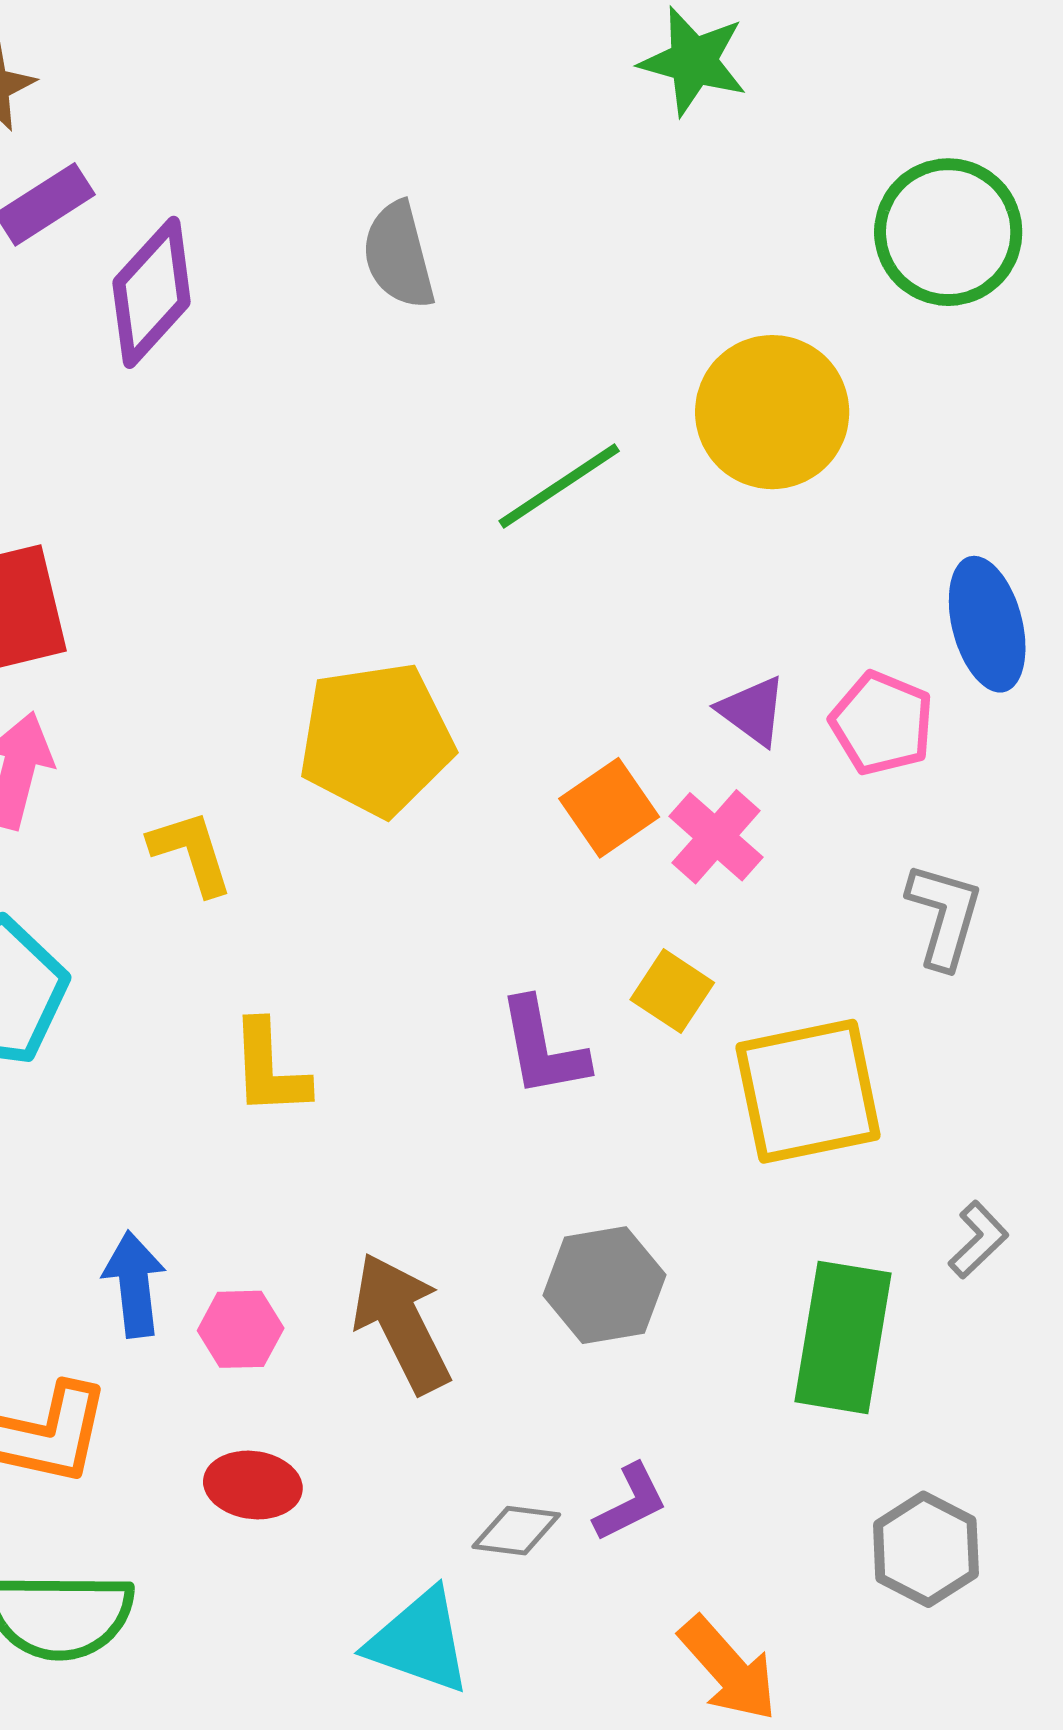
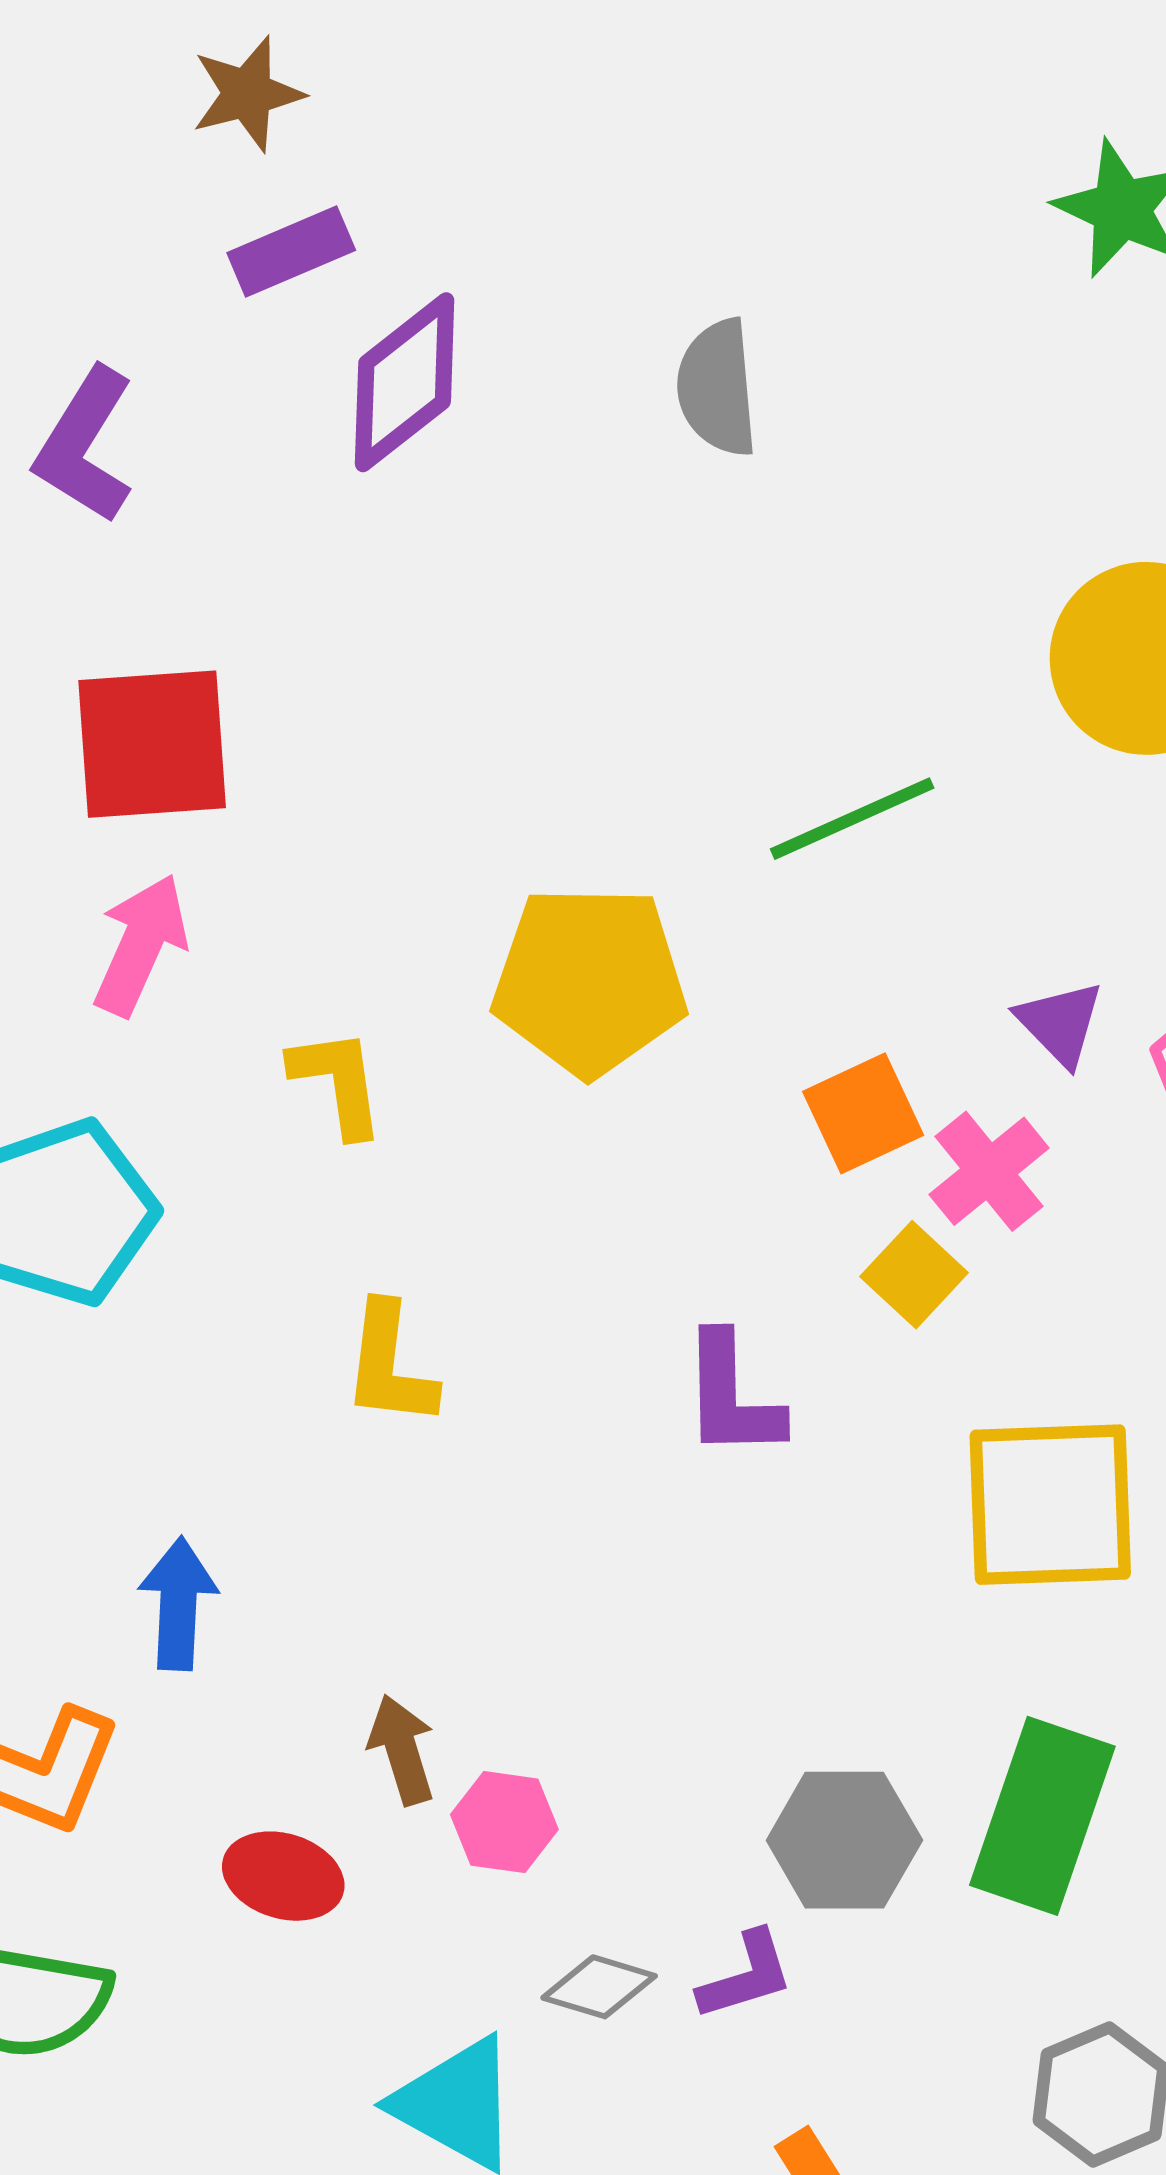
green line: (559, 486) -> (852, 819), moved
yellow square: (672, 991) -> (914, 1275), moved
gray hexagon: (604, 1285) -> (844, 1840), moved
brown arrow: (401, 1323) -> (402, 1750), moved, size x0.6
pink hexagon: (241, 1329) -> (504, 1822), moved

